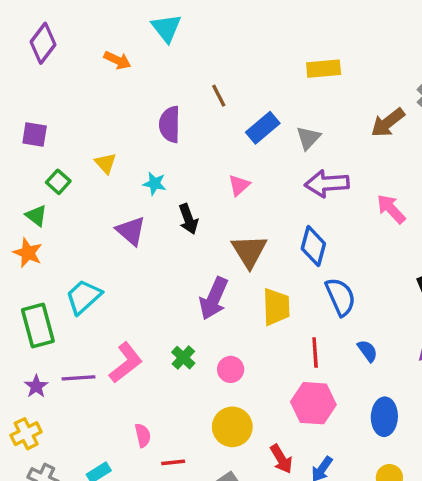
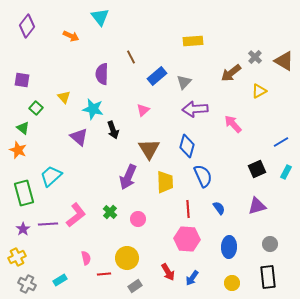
cyan star: (155, 184) -> (93, 109), size x1.5
yellow circle: (232, 427) -> (127, 258), moved

